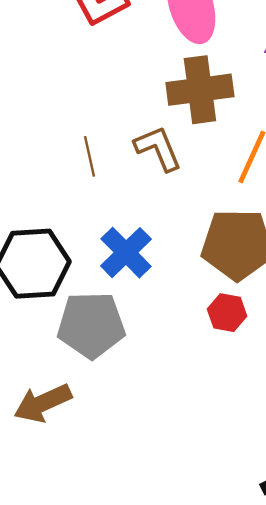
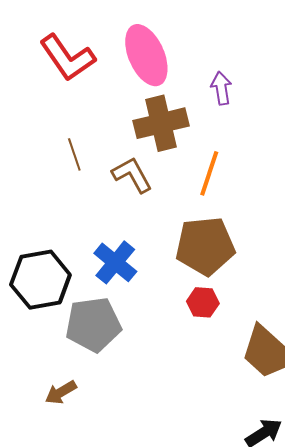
brown line: (89, 156) -> (74, 154), moved
brown arrow: (43, 403) -> (61, 392), size x0.7

